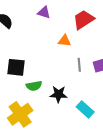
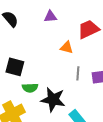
purple triangle: (44, 12) -> (50, 17), turned -32
black star: (59, 94) -> (53, 100), size x1.4

